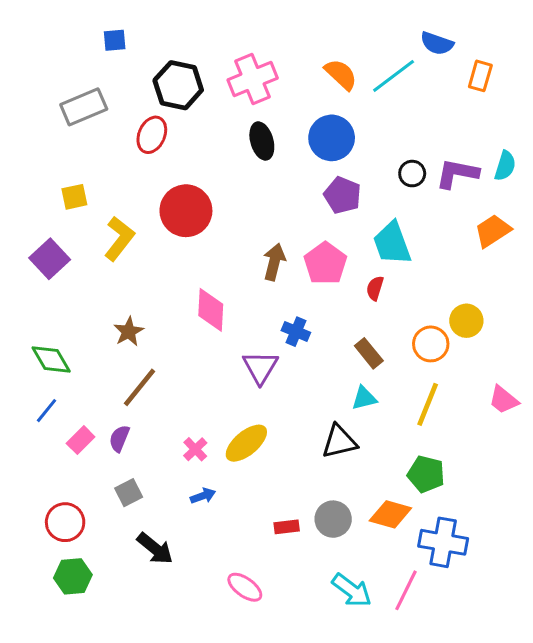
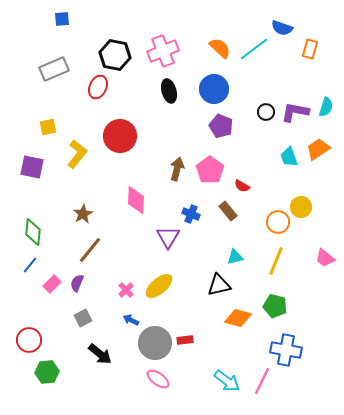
blue square: (115, 40) -> (62, 19), moved
cyan trapezoid: (392, 243) -> (289, 157), moved, size x0.7
purple square: (50, 259) -> (32, 167), turned -35
red semicircle: (375, 288) -> (242, 186), turned -77
brown rectangle: (369, 353) -> (228, 211), moved
green diamond: (51, 359) -> (33, 232), turned 36
blue arrow: (203, 496) -> (131, 320), turned -133
orange diamond: (390, 514) -> (238, 318), moved
gray circle: (333, 519) -> (155, 343), moved, size x1.4
red circle: (65, 522) -> (29, 340), moved

